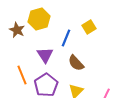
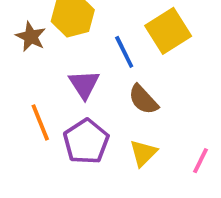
yellow square: (89, 27) -> (168, 31), size x1.6
blue line: (66, 38) -> (124, 52), turned -48

